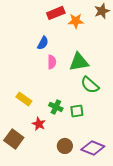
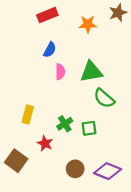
red rectangle: (56, 13) -> (47, 15), moved
yellow rectangle: (24, 99) -> (28, 114), turned 70
green cross: (56, 107) -> (65, 124), turned 32

